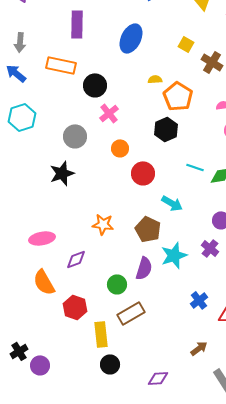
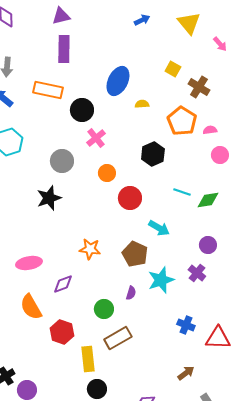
blue ellipse: (131, 38) -> (118, 81), moved
orange pentagon: (178, 96) -> (182, 121), moved
purple semicircle: (144, 268) -> (131, 293), size x0.6
blue cross: (199, 300) -> (186, 325), turned -30

